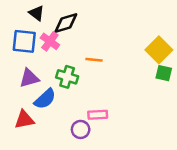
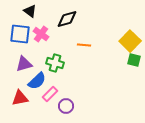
black diamond: (66, 23) -> (67, 19), moved
orange line: (94, 60) -> (84, 45), moved
pink rectangle: (98, 115) -> (50, 94), moved, turned -42

